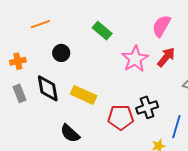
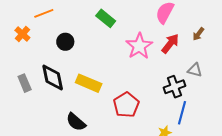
orange cross: (18, 61) -> (22, 34), moved, turned -35
black cross: (147, 107) -> (175, 87), moved
red pentagon: (121, 117) -> (126, 105), turned -30

